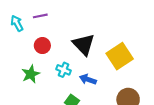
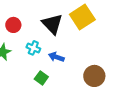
yellow square: (120, 56) -> (82, 17), moved

